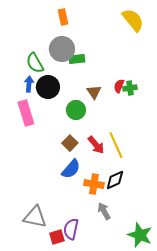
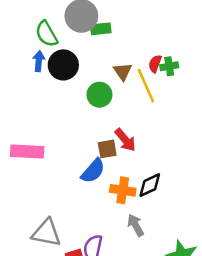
pink rectangle: (26, 113) -> (27, 152), moved, turned -70
brown square: (70, 143) -> (107, 149), moved, turned 35
yellow line: (116, 145) -> (146, 86), moved

